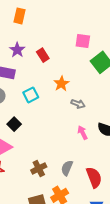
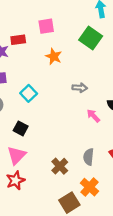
pink square: (83, 41) -> (46, 26), moved
red rectangle: (43, 55) -> (18, 40), moved, turned -48
orange star: (61, 84) -> (54, 56), moved

